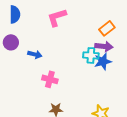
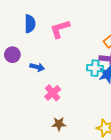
blue semicircle: (15, 14) -> (30, 24), moved
pink cross: (50, 79) -> (53, 93), turned 35

